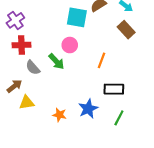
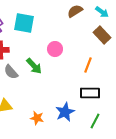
cyan square: (77, 17) -> (24, 23), moved
pink circle: (70, 45) -> (55, 49), moved
orange line: (102, 60) -> (88, 65), moved

